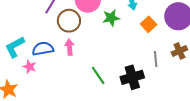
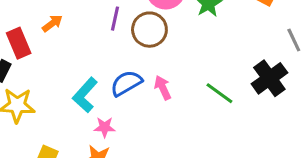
pink arrow: (69, 47) -> (163, 88), moved
pink star: (30, 67) -> (105, 127), moved

